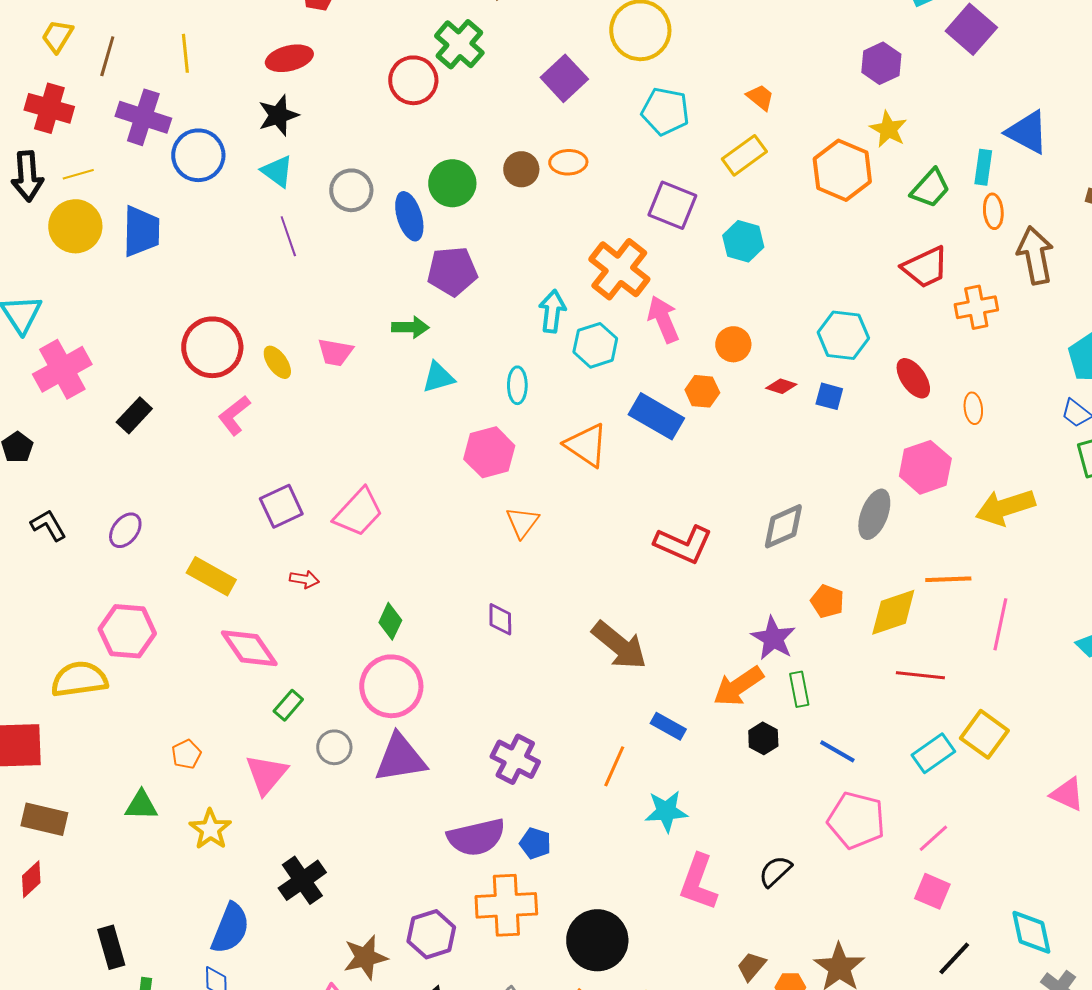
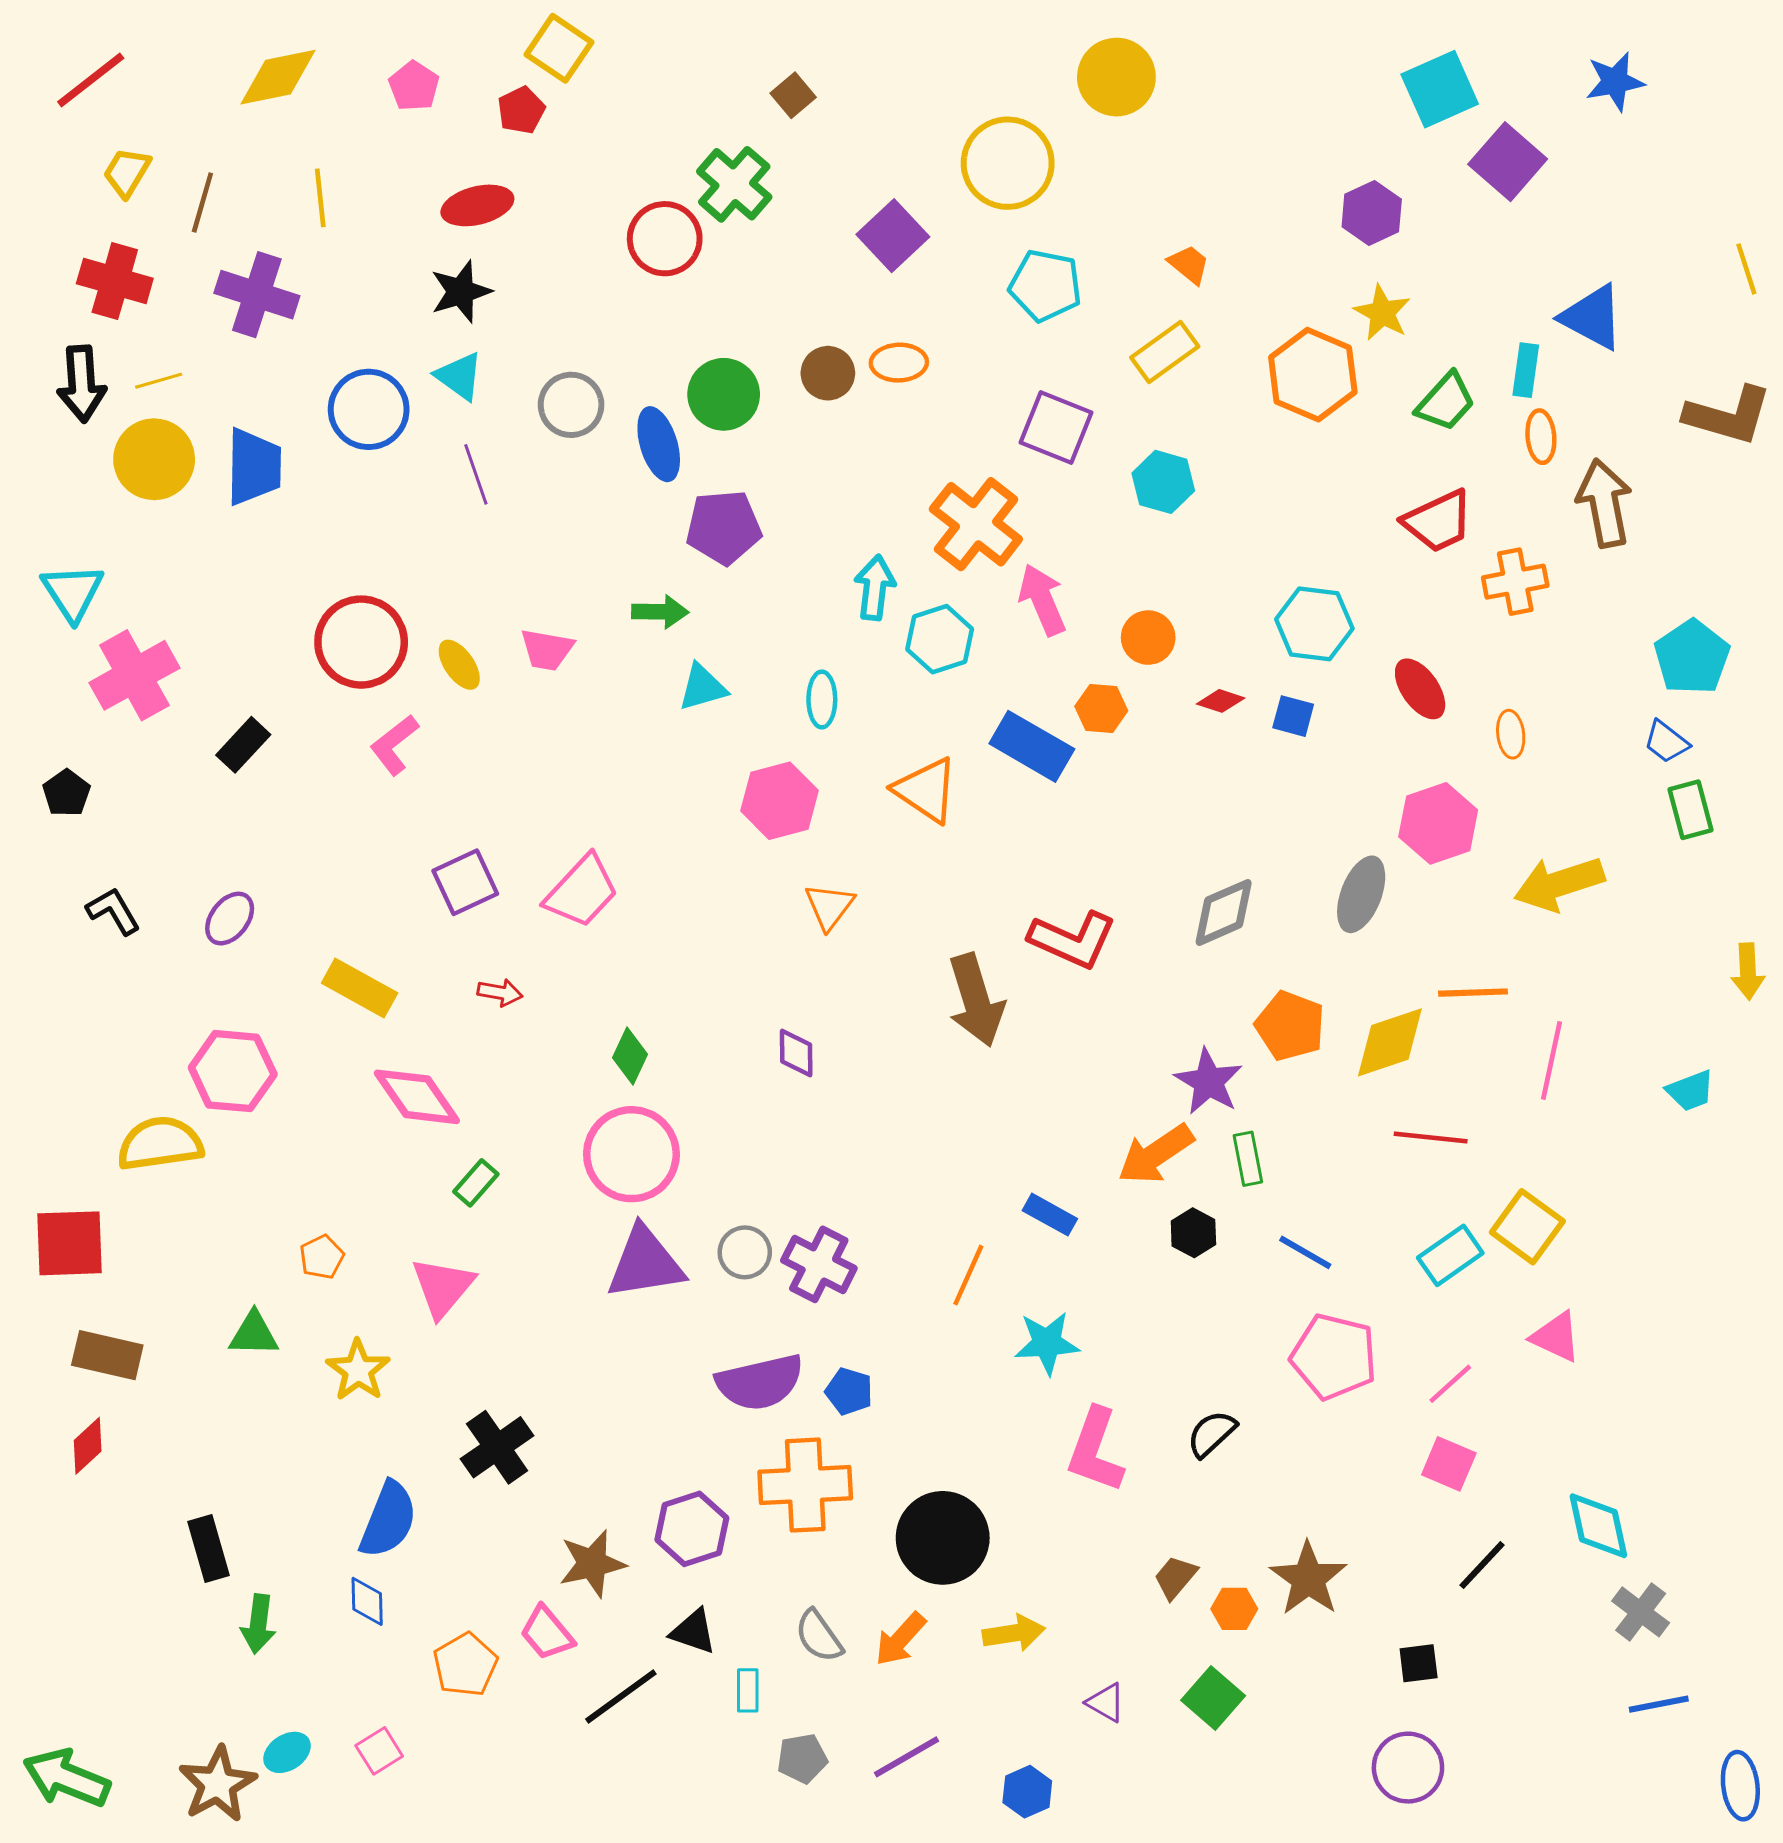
blue circle: (198, 155) -> (369, 409), moved
orange pentagon: (827, 601) -> (1290, 1026), size x1.4
brown arrow: (619, 645) -> (976, 1000), moved, turned 34
gray circle: (334, 747) -> (745, 1252), moved
pink triangle: (1067, 794) -> (1556, 1337), moved

